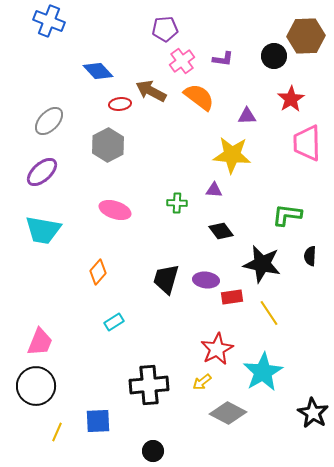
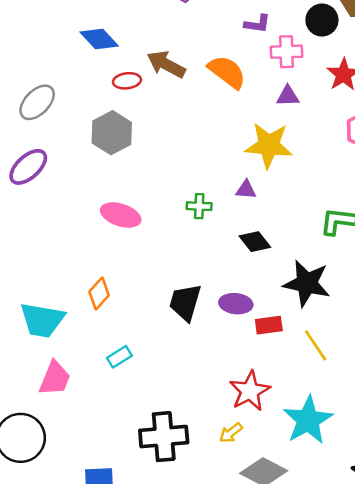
pink cross: (182, 61) -> (286, 52), moved, turned 35
cyan trapezoid: (43, 230) -> (42, 320), moved
pink trapezoid: (40, 342) -> (55, 378), moved

